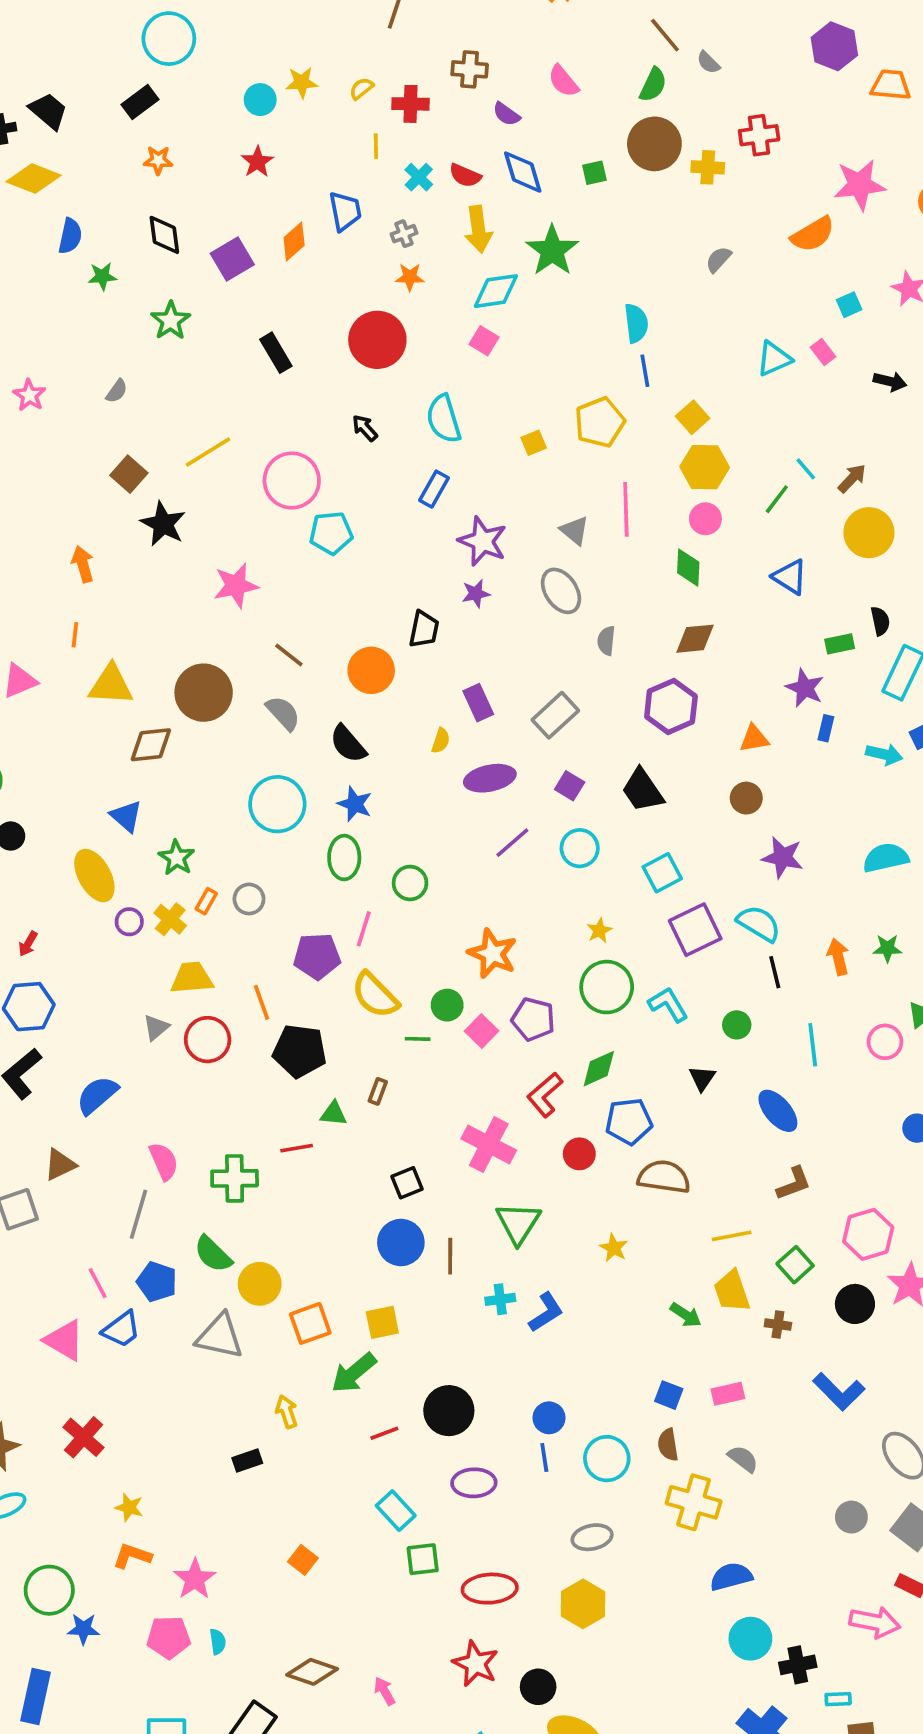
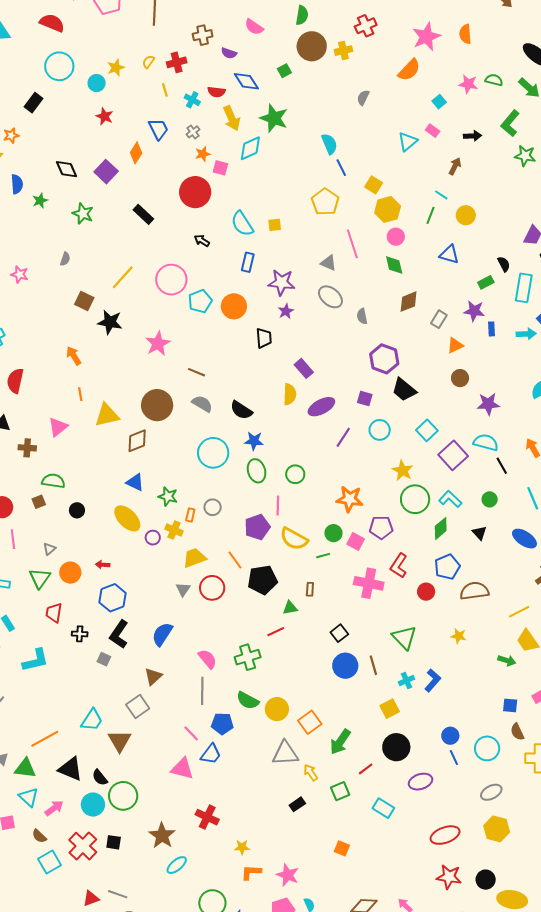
cyan circle: (169, 39) -> (59, 66), moved
orange star: (158, 160) -> (11, 135), moved
pink square: (484, 341) -> (220, 168), moved
yellow square: (534, 443) -> (275, 225), moved, turned 32
brown arrow: (852, 478) -> (455, 166), moved
yellow circle: (869, 533) -> (466, 215), moved, size x0.7
orange circle: (371, 670) -> (234, 306), moved
purple hexagon: (671, 707) -> (384, 359), moved
gray rectangle: (555, 715) -> (439, 319), moved, size x0.7
yellow semicircle: (441, 741) -> (290, 394), size x1.5
yellow star: (599, 931) -> (403, 471), size x1.5
red arrow: (28, 944) -> (103, 565), turned 80
green diamond: (599, 1069) -> (441, 528), moved
pink cross: (489, 1145) -> (369, 583), moved
yellow square: (382, 1322) -> (390, 709), moved
gray triangle: (220, 1336) -> (285, 753), moved
green square: (423, 1559) -> (340, 791), moved

